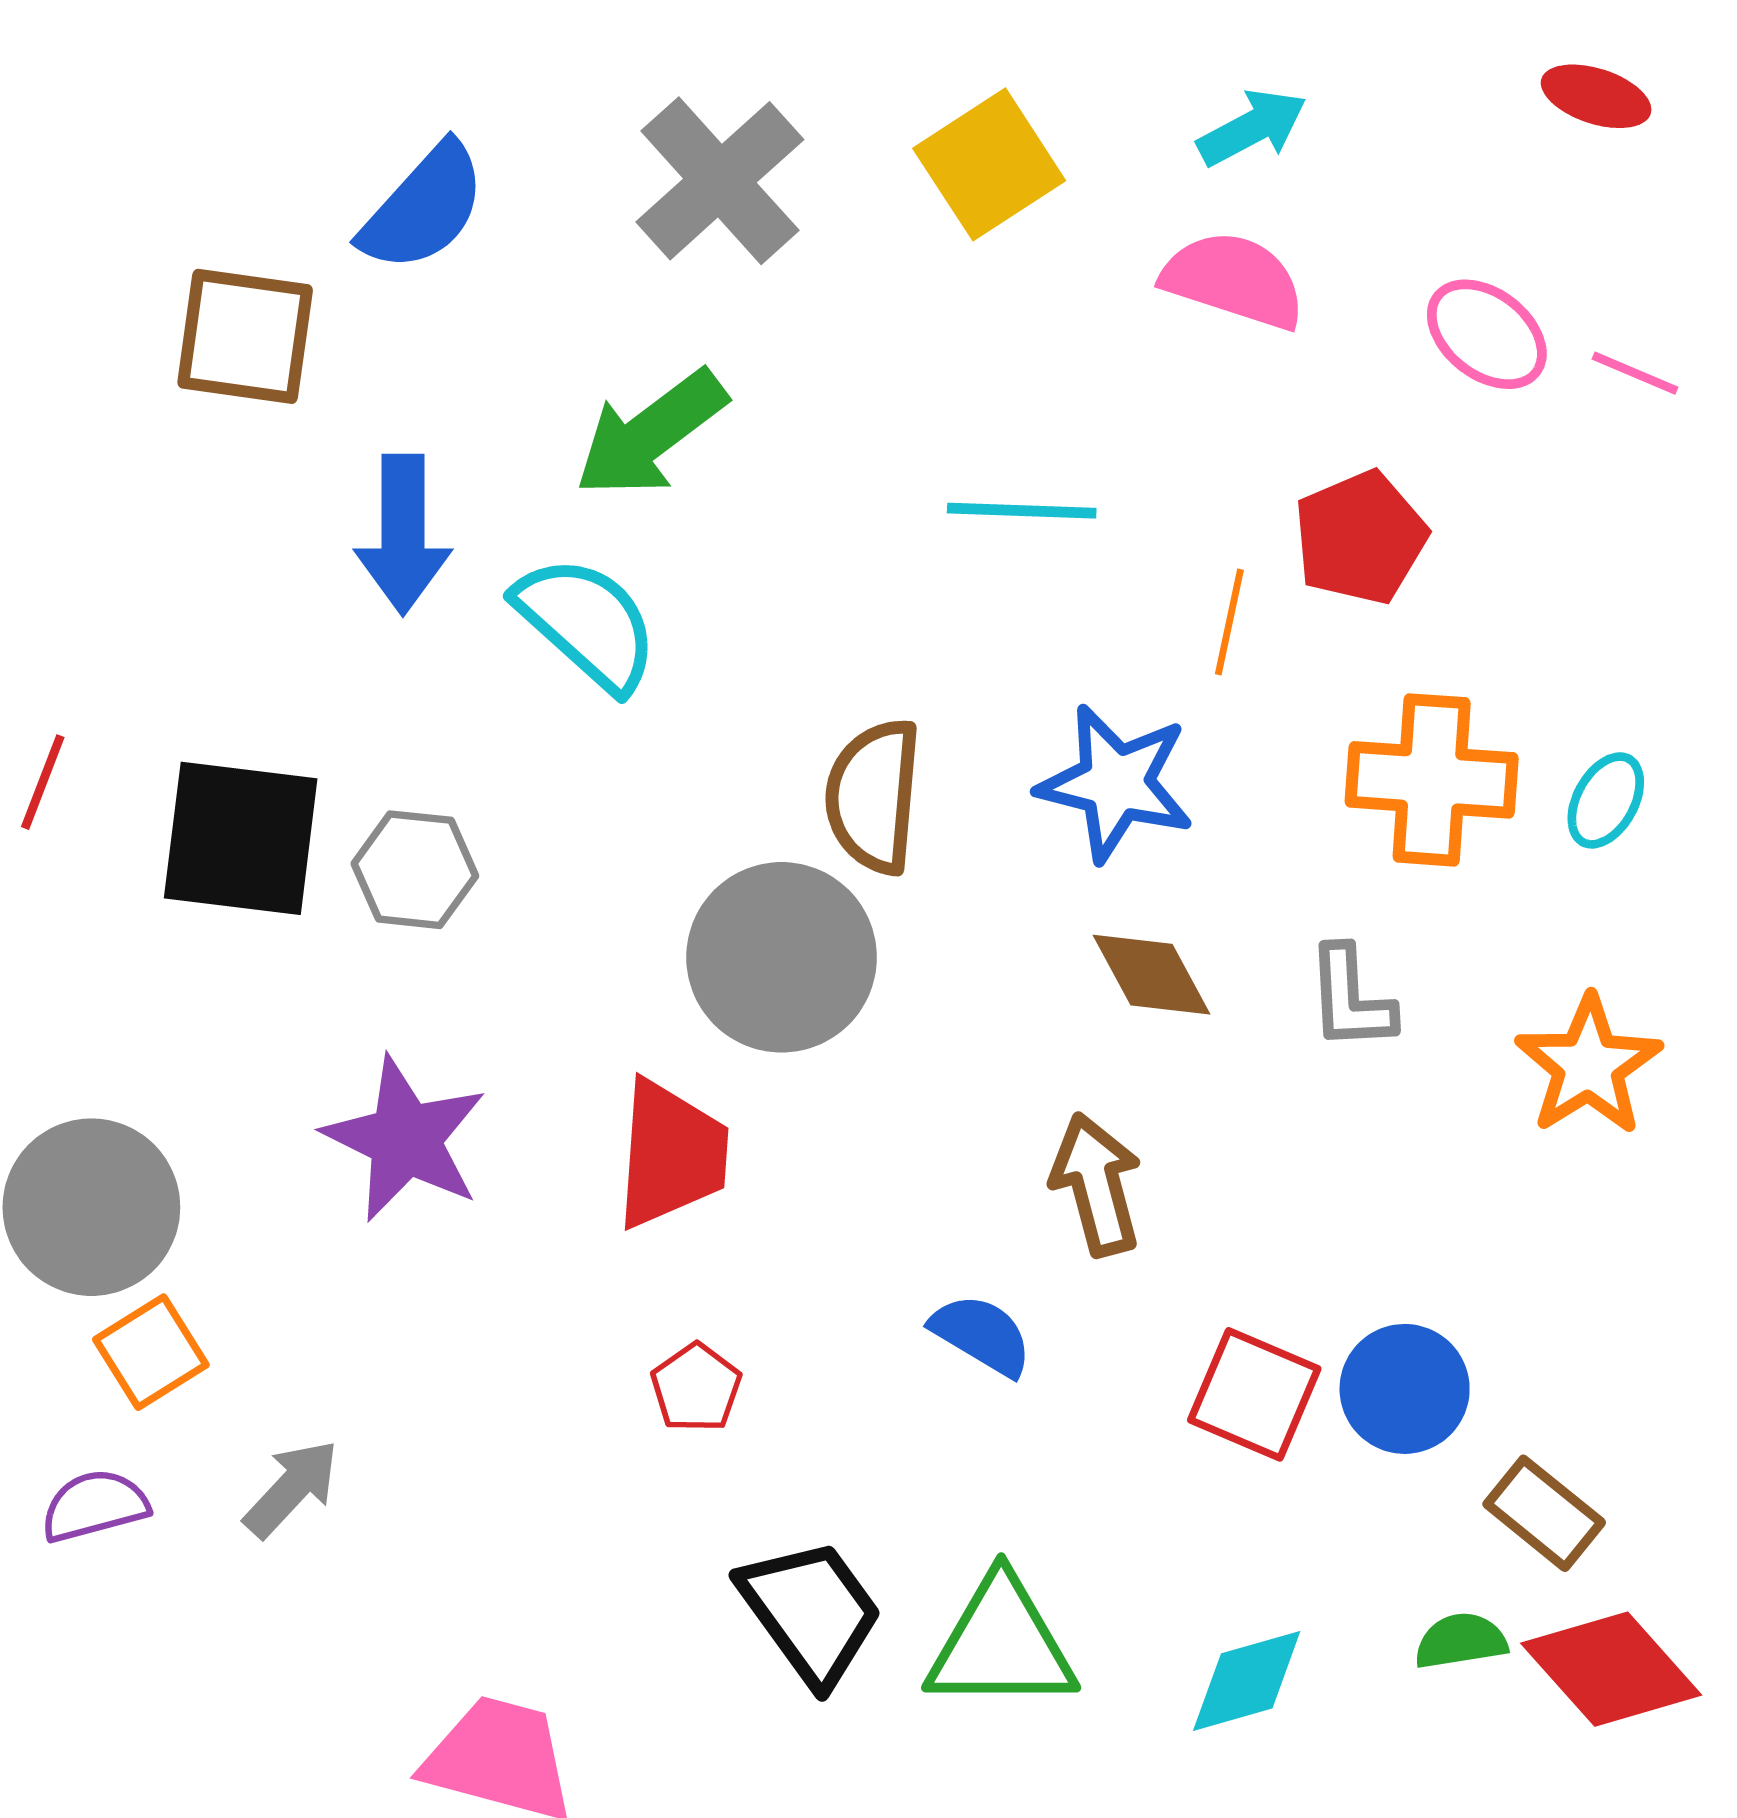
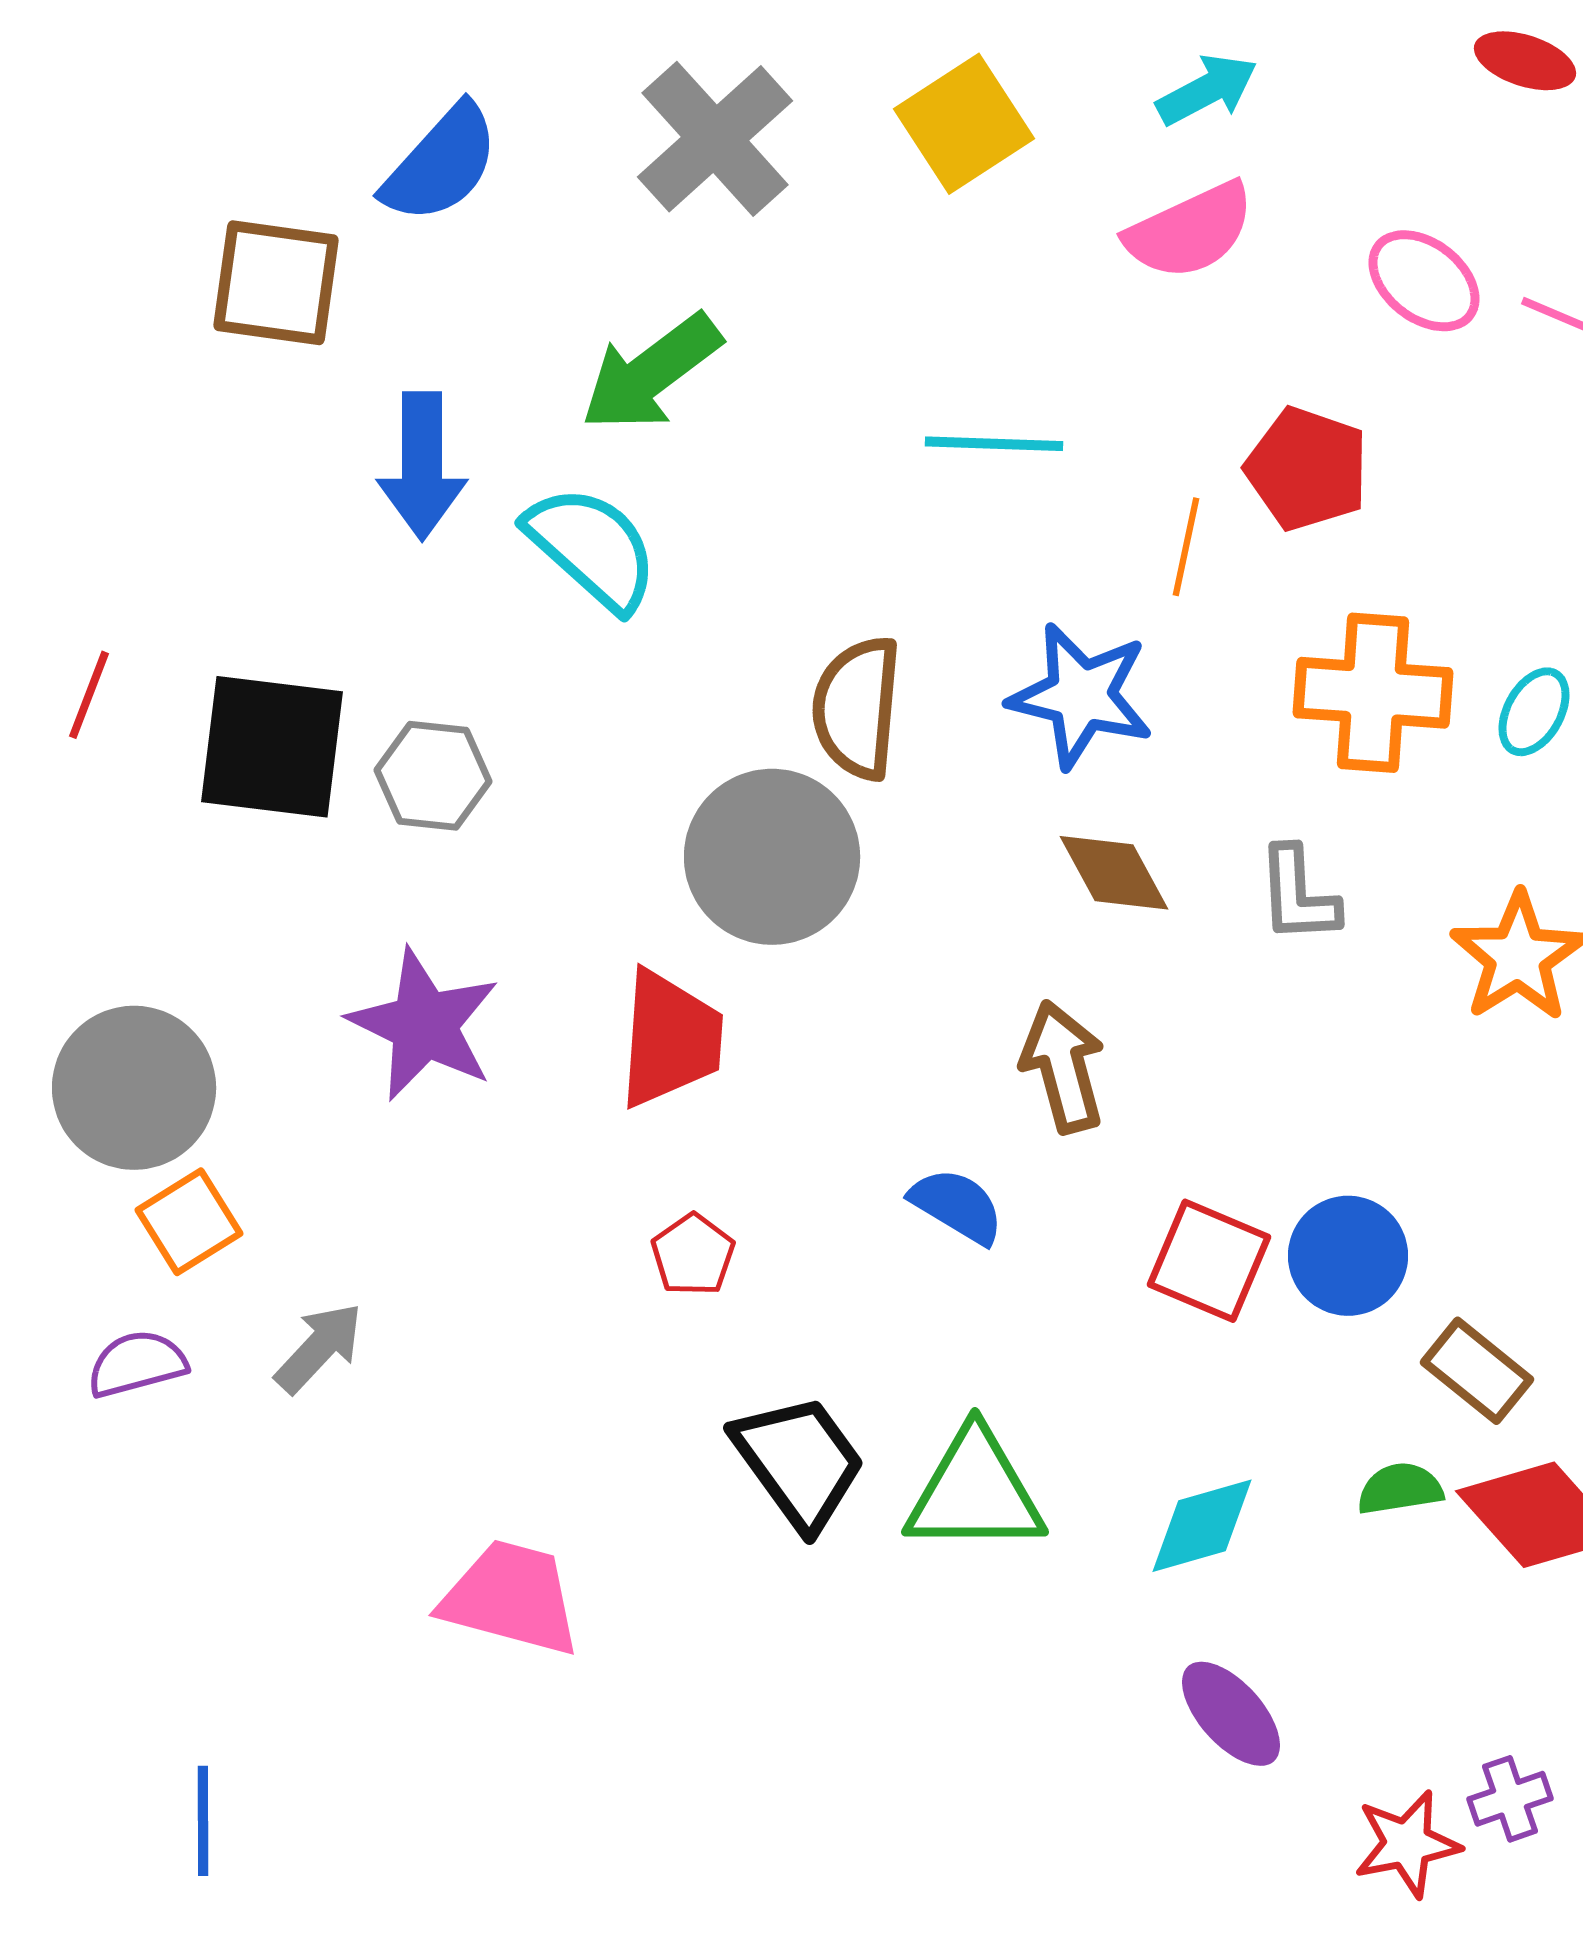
pink semicircle: (1234, 280) -> (1190, 231), turned 137
red pentagon: (1360, 538) -> (1307, 469), turned -30

